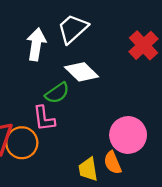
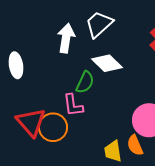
green semicircle: (57, 93) -> (85, 82), turned -30

